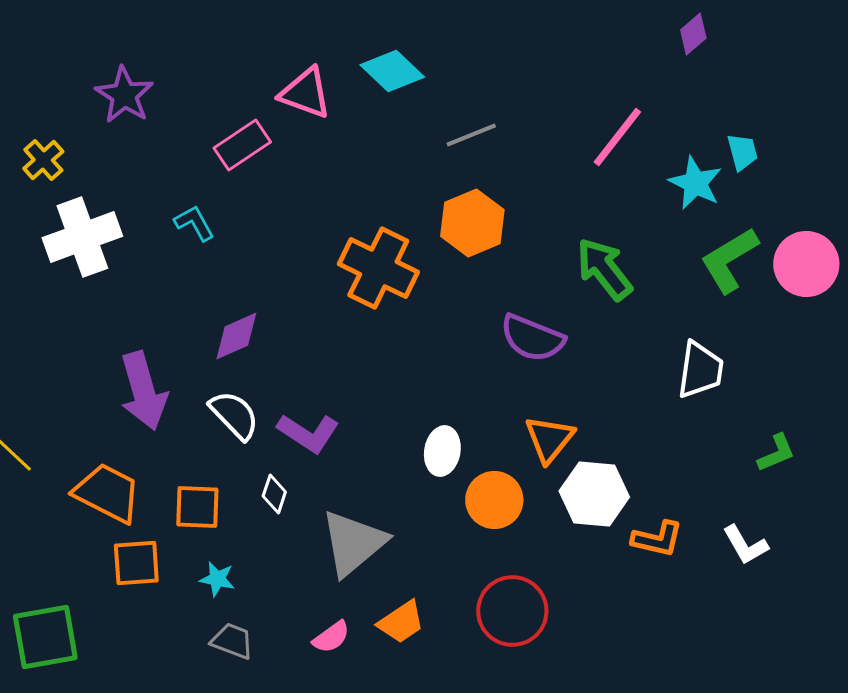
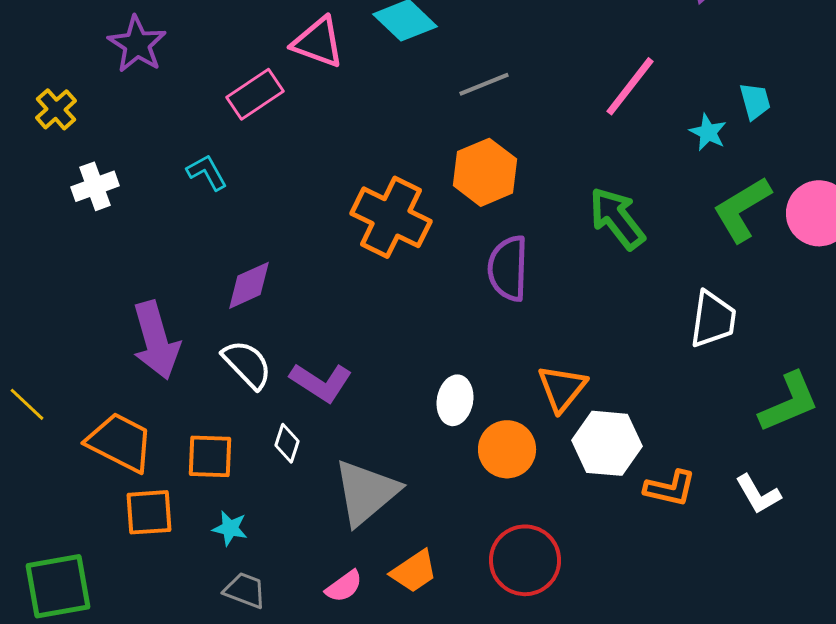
cyan star: (695, 183) -> (708, 132), size x0.7
white cross: (82, 237) -> (95, 186), size x0.6
purple semicircle: (532, 338) -> (508, 268), moved, turned 70
green L-shape: (776, 453) -> (789, 402), size x1.6

